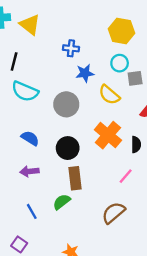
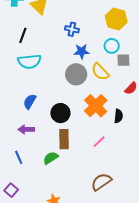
cyan semicircle: (25, 91) -> (29, 62), turned -35
gray circle: (66, 104) -> (76, 74), moved
blue semicircle: (30, 138) -> (30, 102), turned -98
pink line: (126, 176) -> (99, 142), moved
blue line: (32, 211) -> (19, 157), moved
brown semicircle: (113, 213) -> (101, 182), moved

